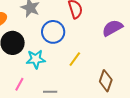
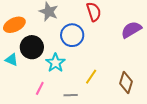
cyan star: (36, 59) -> (55, 63), turned -30
yellow line: (75, 59) -> (91, 77), moved

